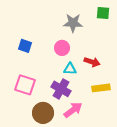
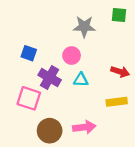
red arrow: (92, 62) -> (120, 72), moved
purple cross: (61, 89) -> (50, 77), moved
pink arrow: (73, 110) -> (84, 127), turned 30

